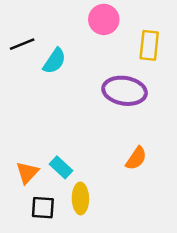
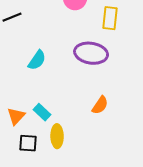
cyan semicircle: (54, 61) -> (37, 60), moved

